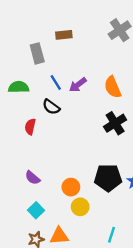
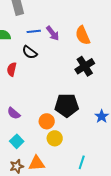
blue line: (56, 82) -> (34, 31), turned -64
purple arrow: (78, 85) -> (53, 33), turned -91
black pentagon: (108, 178) -> (67, 105), moved

